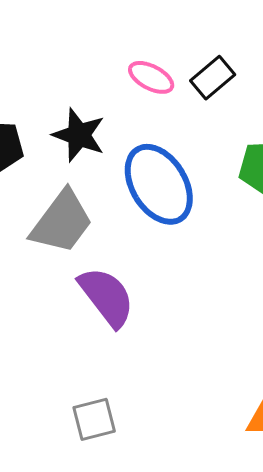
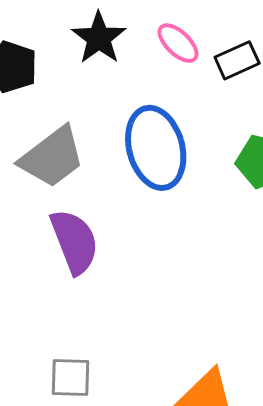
black star: (79, 135) -> (99, 38), moved
gray square: (94, 419) -> (71, 378), moved

